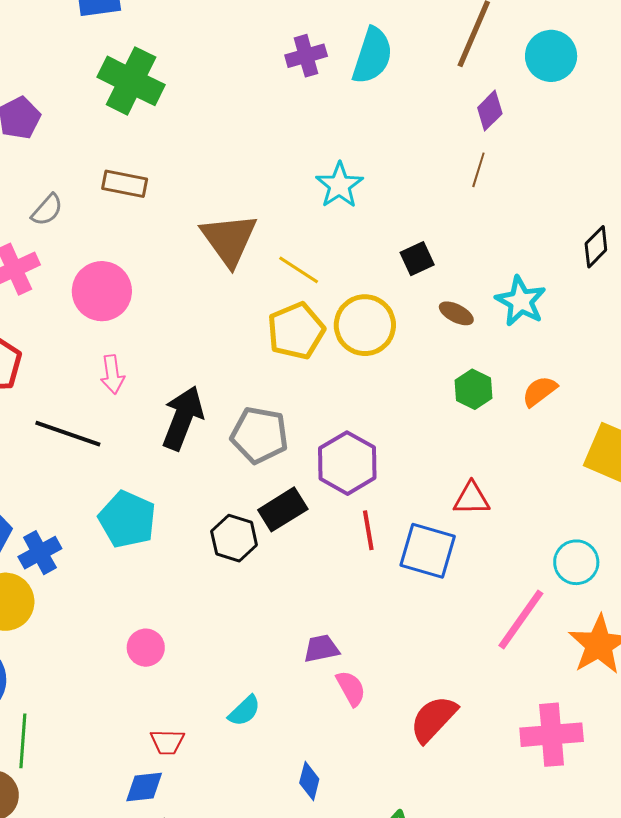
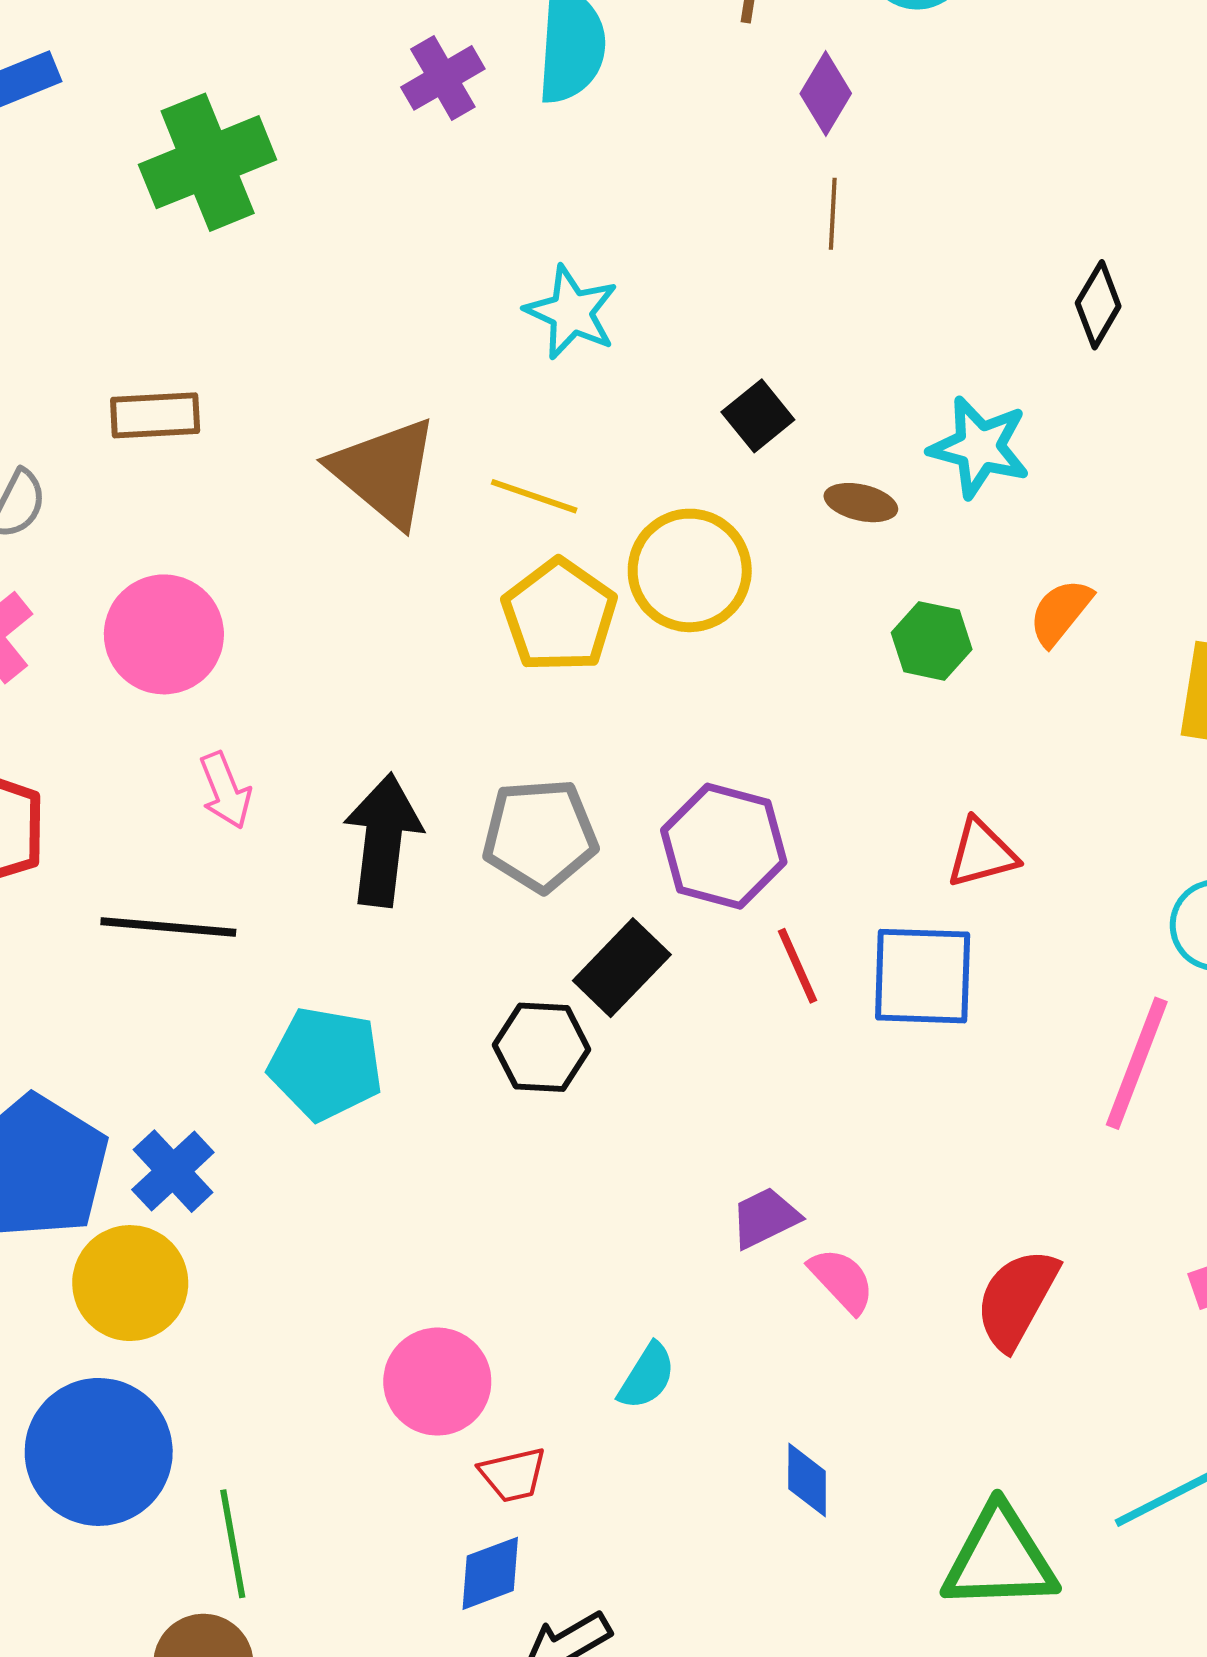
green cross: (131, 81) -> (208, 162), moved, turned -34
pink circle: (146, 648) -> (437, 1382), moved, size x1.4

